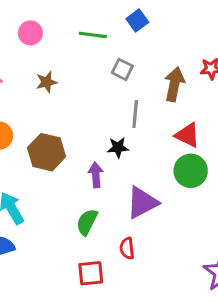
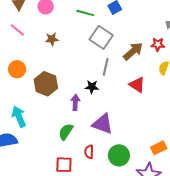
gray square: (122, 69) -> (101, 37), size x1.6
brown arrow: (174, 84) -> (133, 51), turned 30
green circle: (191, 171) -> (119, 155), moved
purple triangle: (142, 203) -> (103, 124), turned 40

